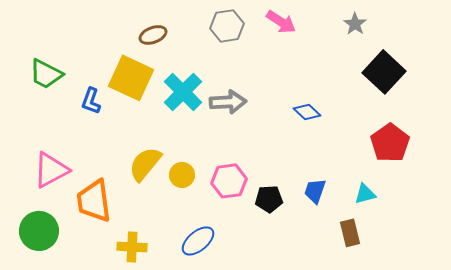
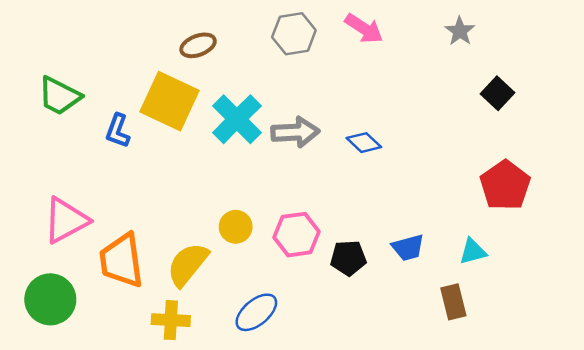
black square: (384, 72) -> (497, 93), size x0.6
blue diamond: (307, 112) -> (364, 143), moved
yellow semicircle: (145, 164) -> (188, 264), moved
blue trapezoid: (315, 191) -> (408, 248), turned -124

